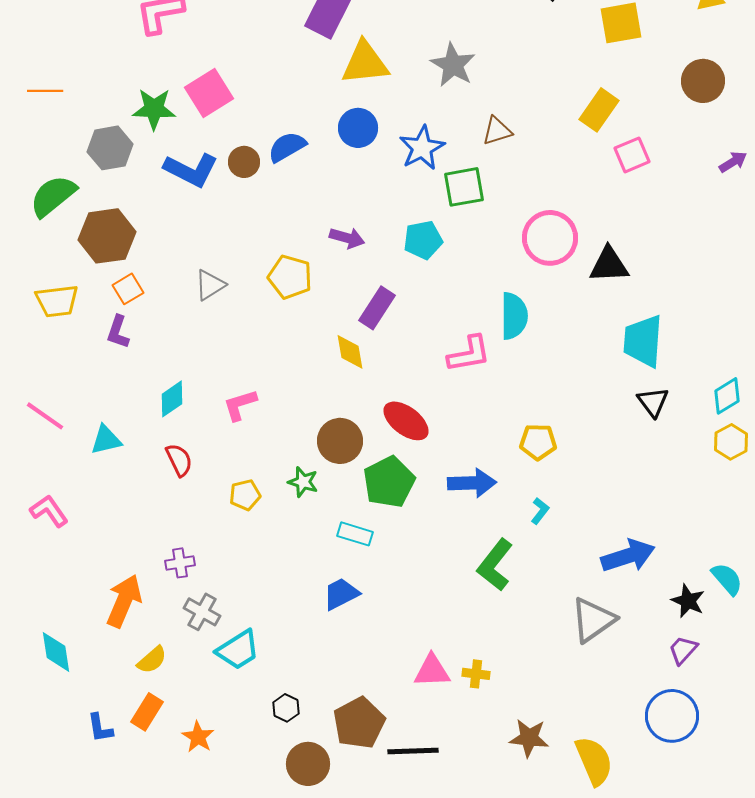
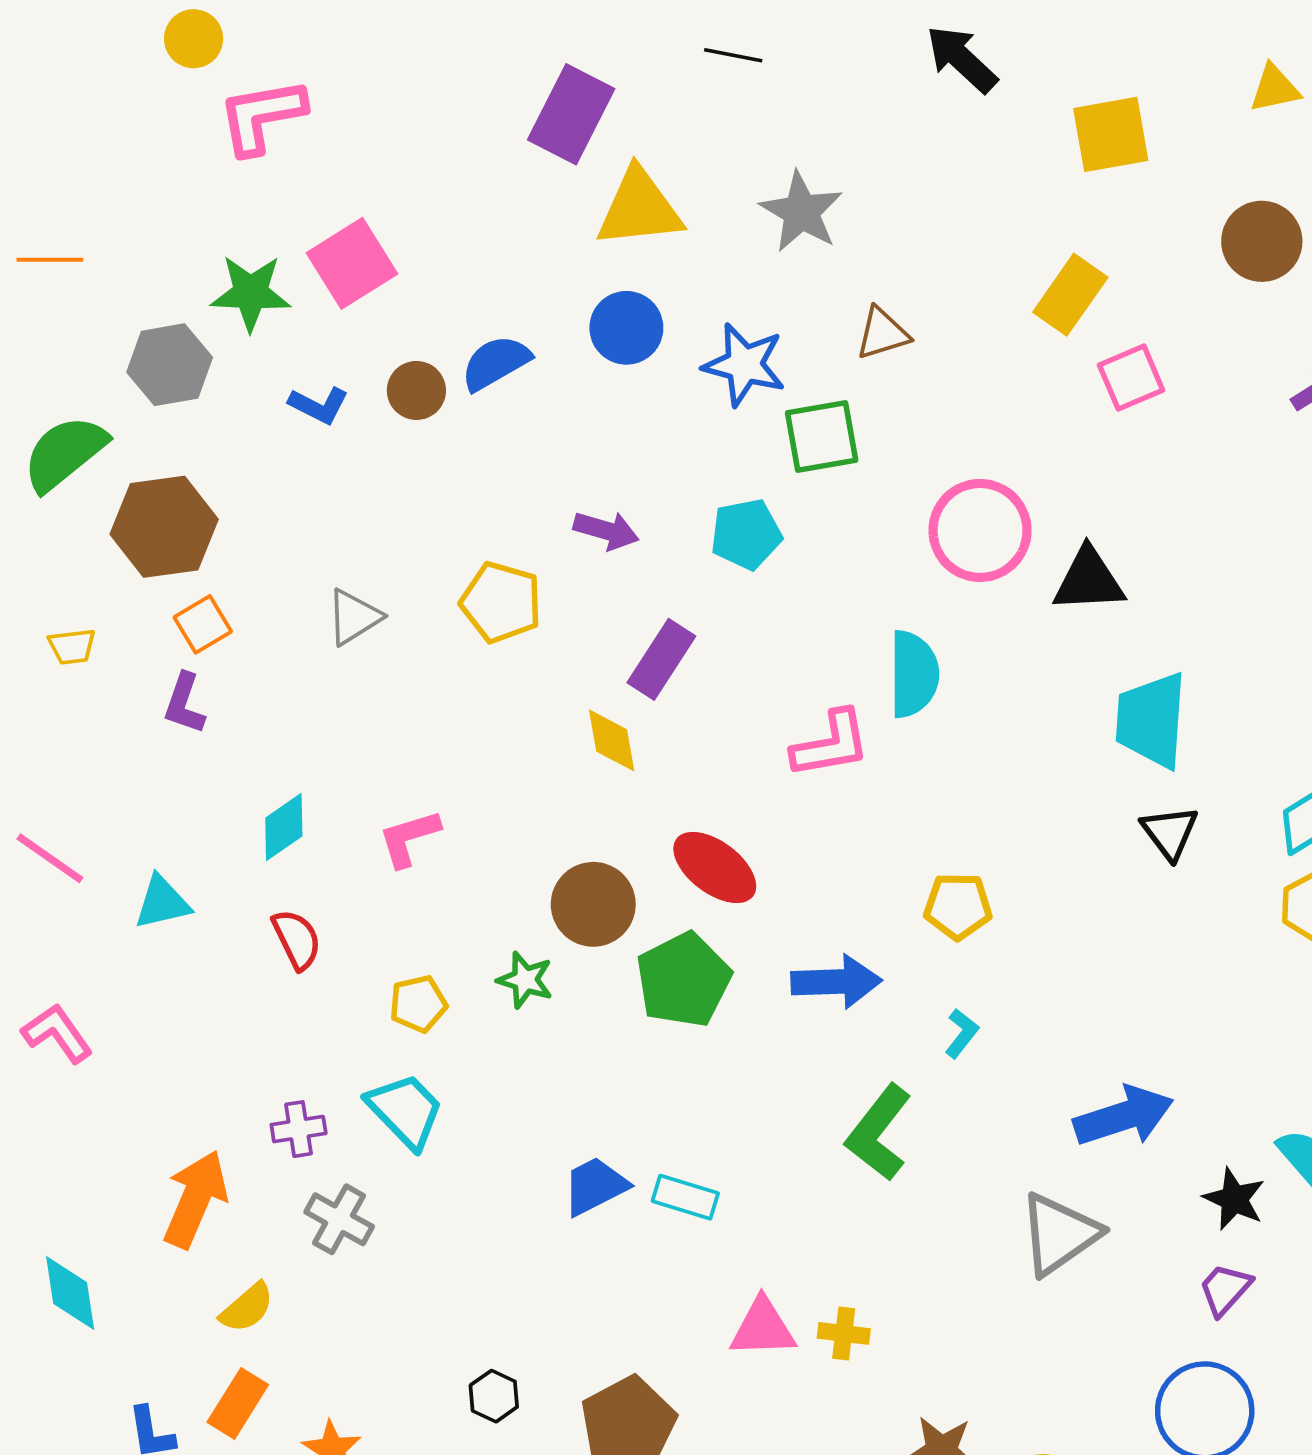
blue star: (422, 148) -> (744, 365), turned -30
blue L-shape: (191, 170) -> (319, 405), size x0.6
yellow trapezoid: (57, 301) -> (72, 646), size x0.6
cyan rectangle: (355, 534) -> (685, 1197), moved
cyan trapezoid: (238, 650) -> (405, 1111), moved, turned -102

